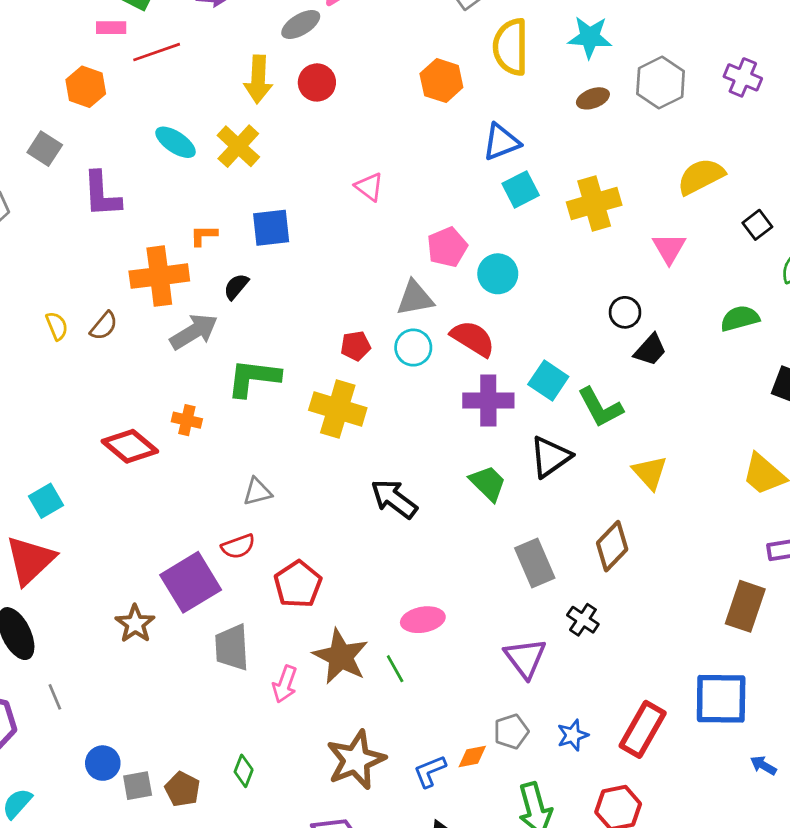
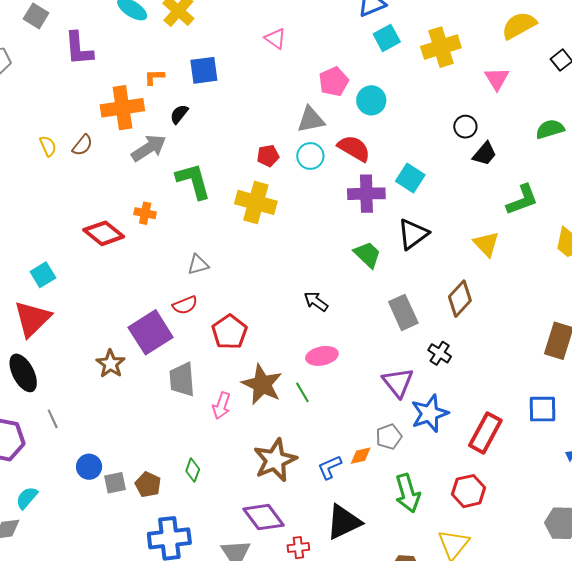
green L-shape: (253, 378) -> (193, 181), turned 69
green L-shape: (600, 407) -> (522, 200), moved, turned -81
black arrow: (394, 499) -> (316, 301), moved, size x0.7
blue square: (721, 699) -> (543, 409), size x0.7
blue star: (573, 735) -> (430, 413), moved, size x1.6

